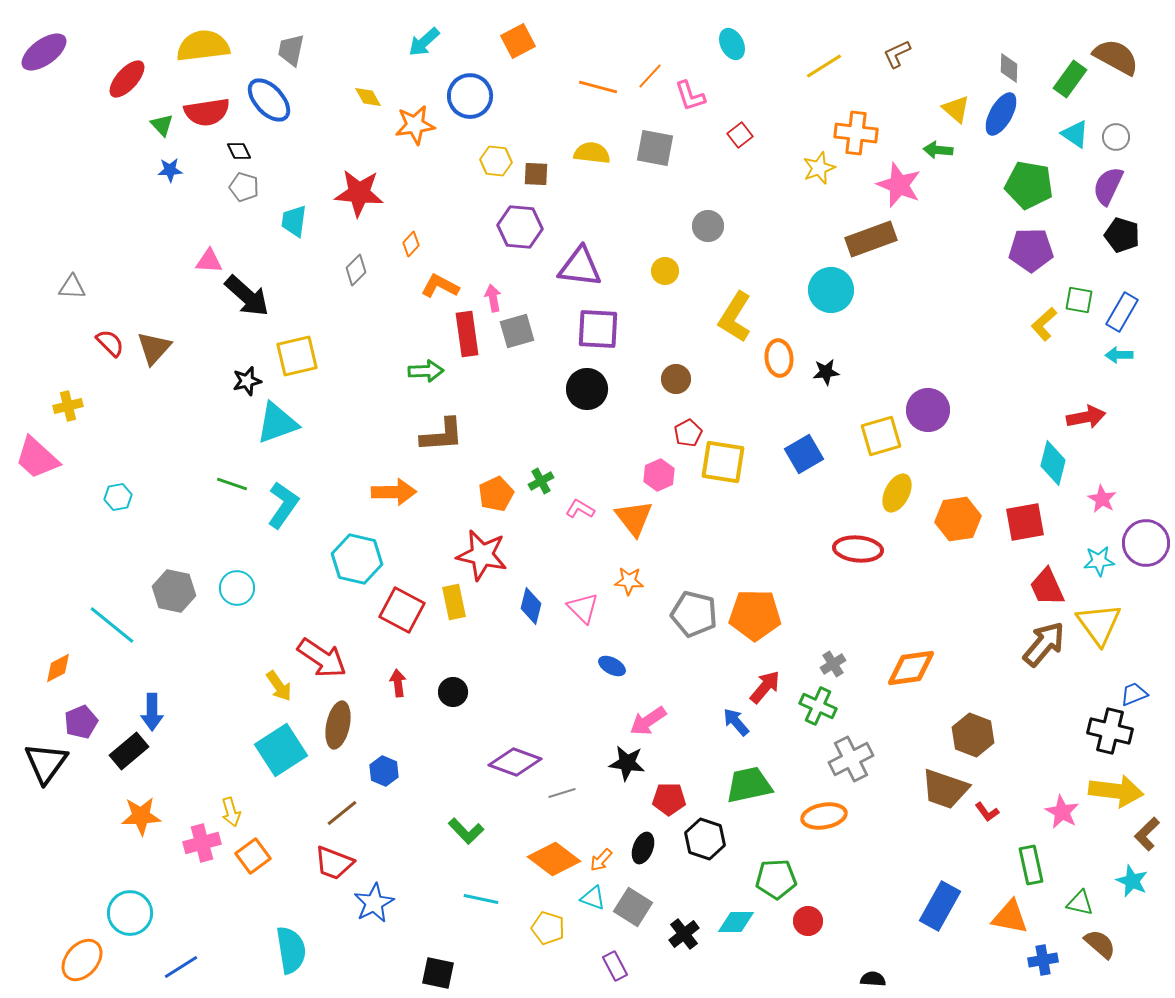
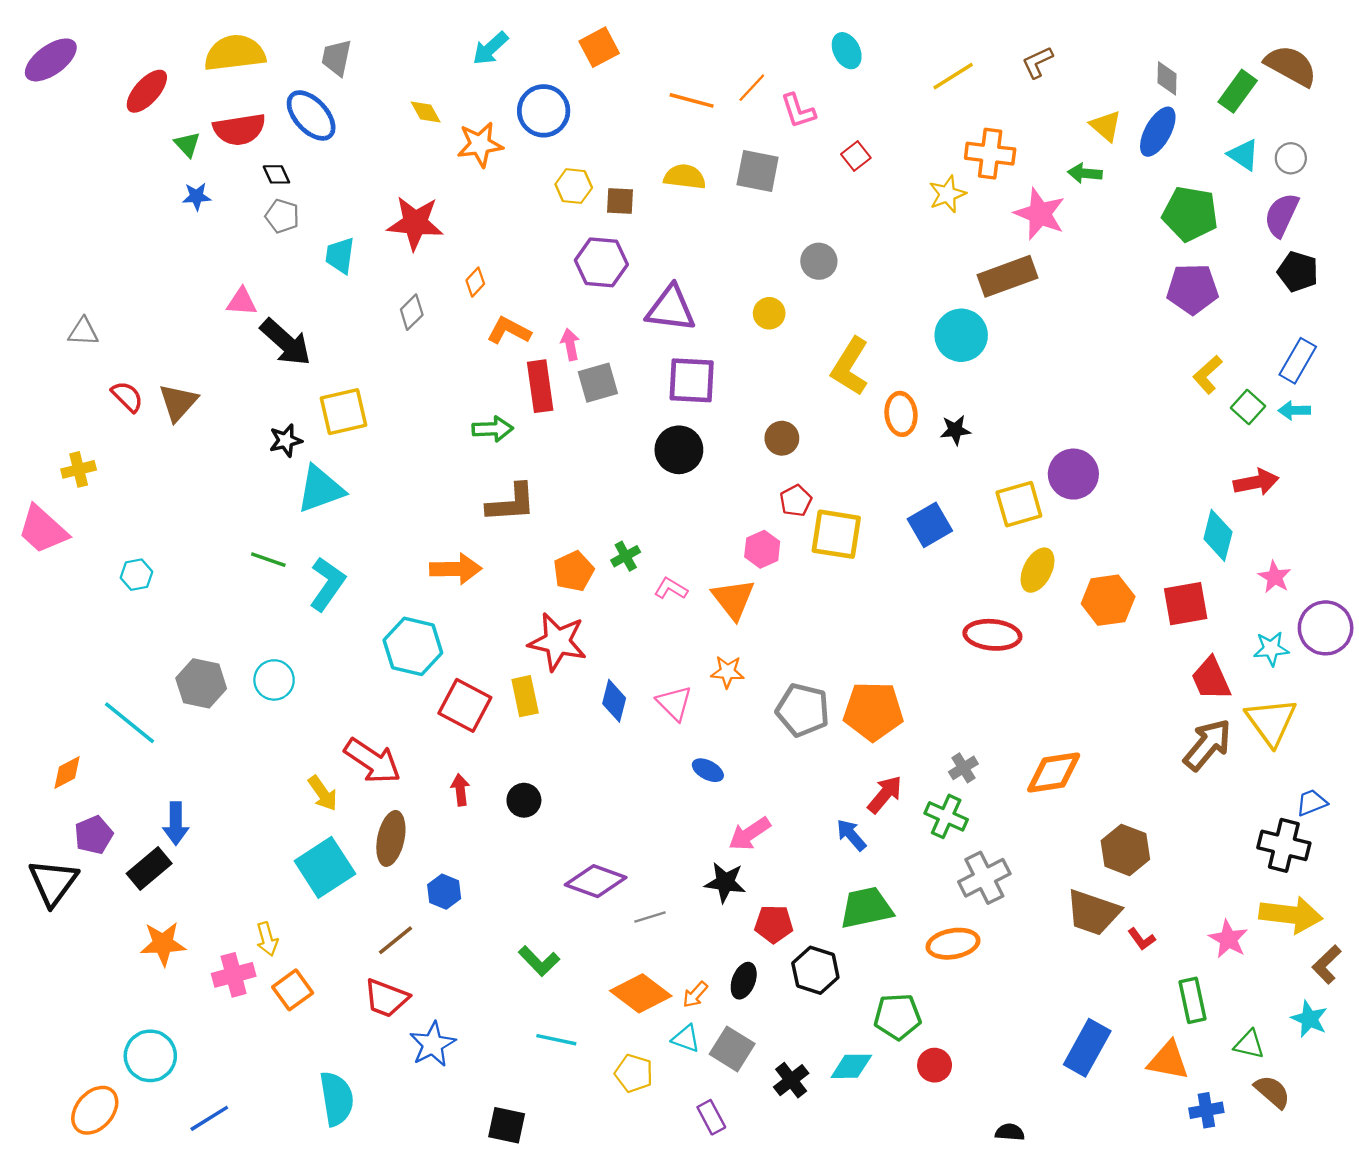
green square: (1079, 300) -> (1248, 407), moved, turned 32

